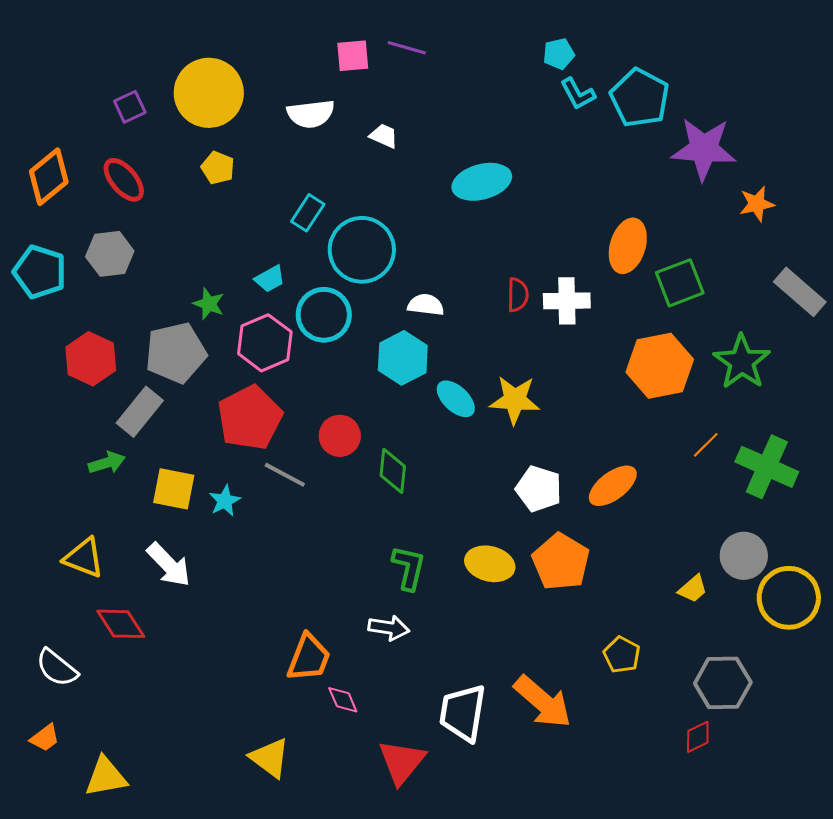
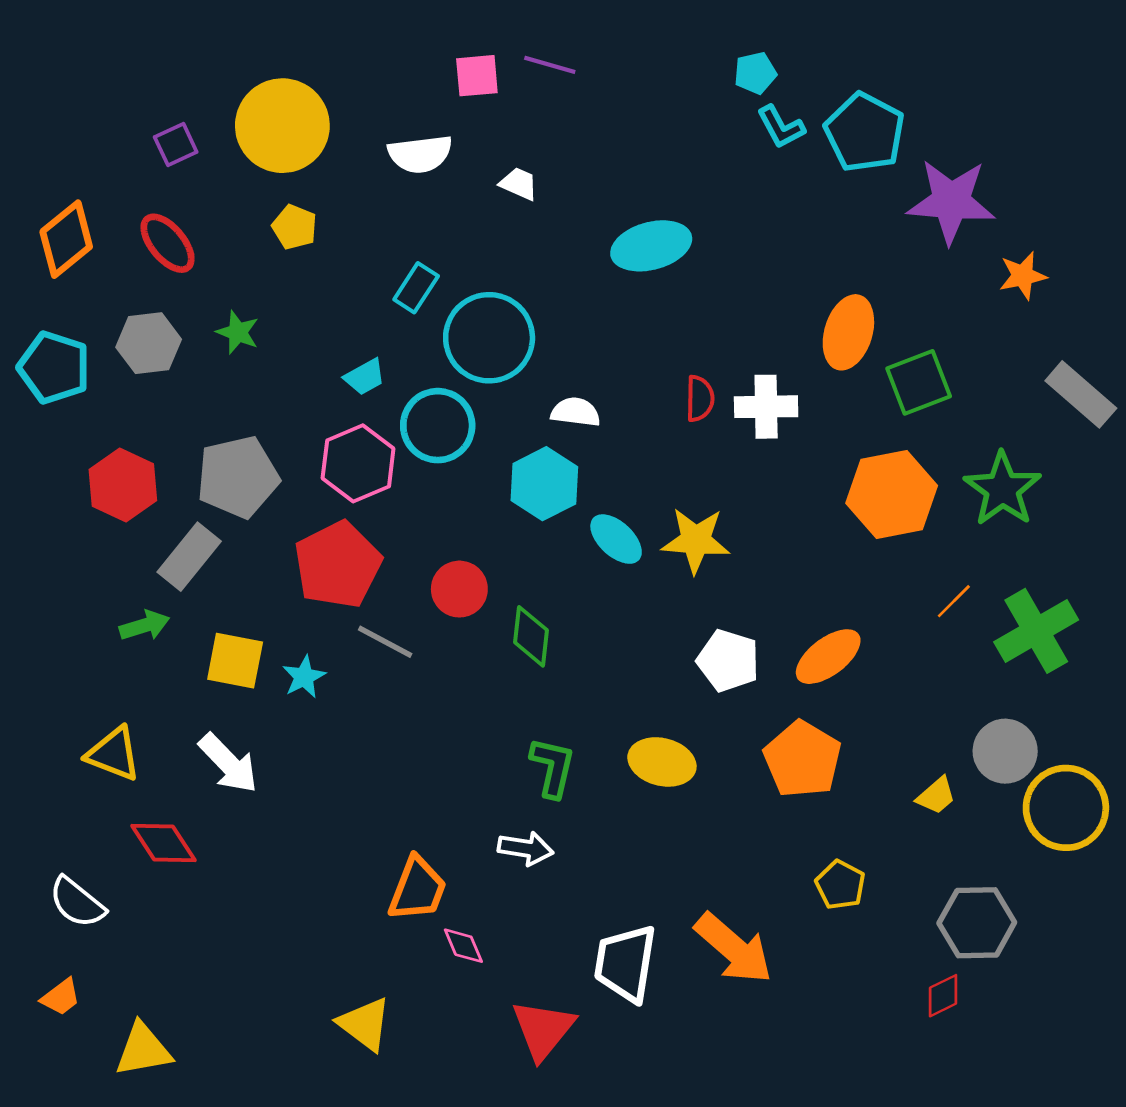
green star: (209, 304) -> (238, 332), moved
green cross: (767, 467) -> (1036, 631), turned 36
orange pentagon: (561, 562) -> (802, 759), moved

